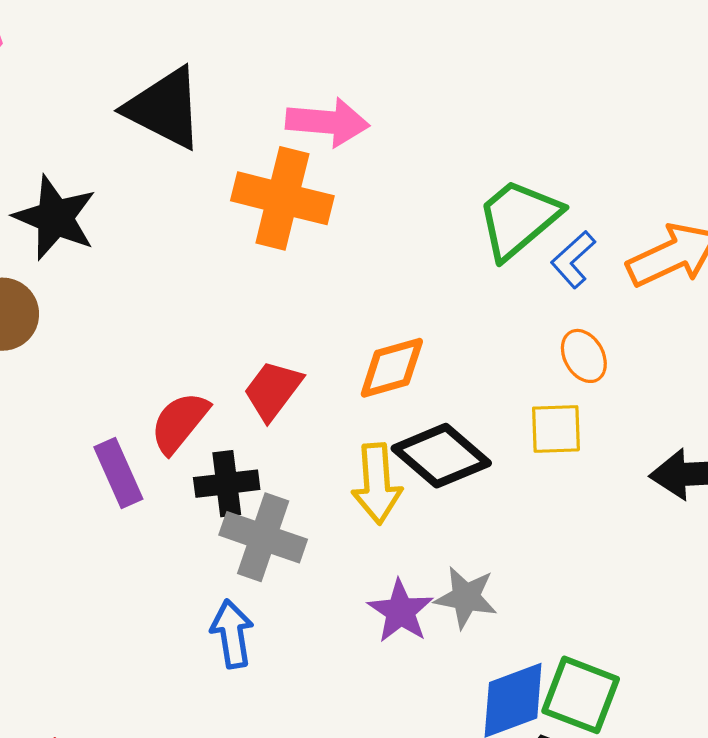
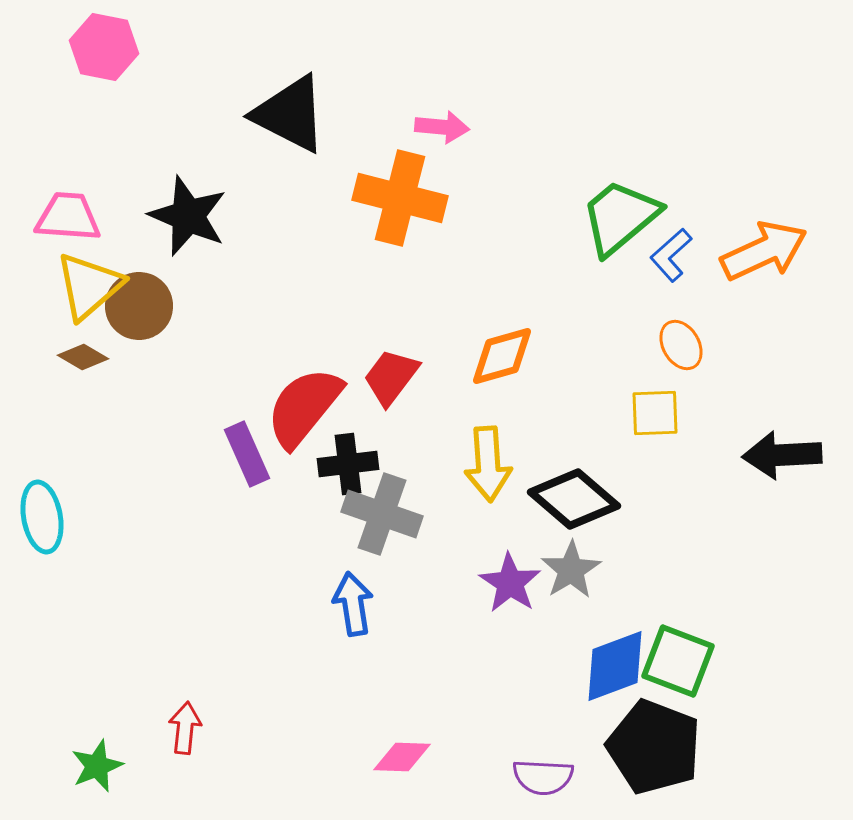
pink arrow: (328, 122) -> (442, 127), size x0.7
red semicircle: (179, 422) -> (304, 407), size x1.4
black diamond: (441, 456) -> (574, 499), moved
gray star: (466, 597) -> (571, 570), turned 30

